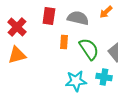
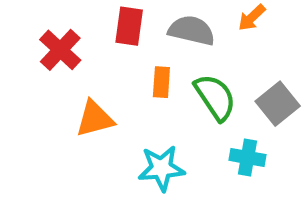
orange triangle: (17, 55) -> (95, 119), moved
cyan star: (76, 81) -> (161, 168), moved

